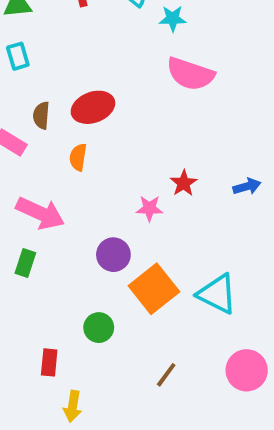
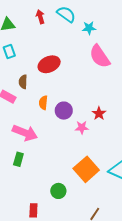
pink semicircle: (190, 74) -> (100, 56), turned 40
red ellipse: (93, 107) -> (49, 64), moved
purple circle: (113, 255) -> (64, 111), moved

